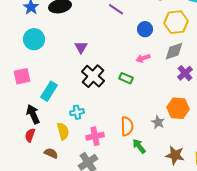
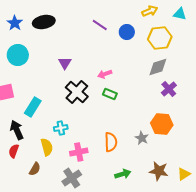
blue circle: (145, 29) -> (127, 32), moved
pink arrow: (143, 58) -> (105, 74), moved
green arrow: (139, 146) -> (123, 174), moved, turned 112
brown semicircle: (51, 153) -> (35, 169), turned 96

